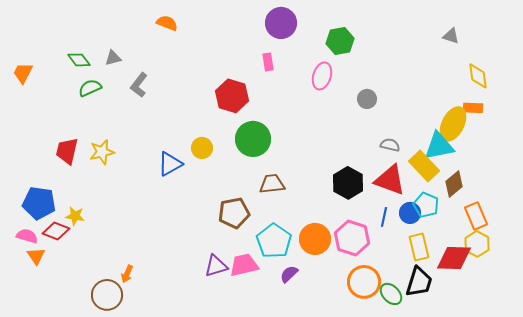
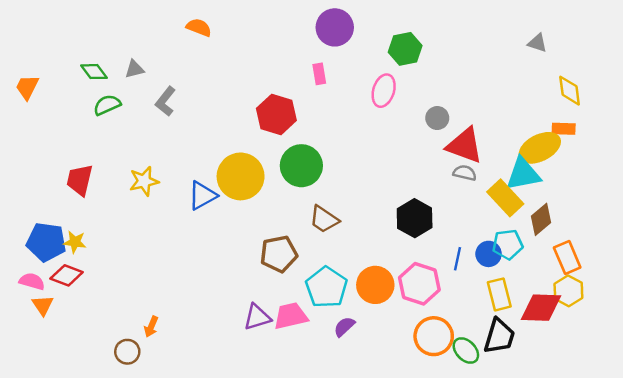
yellow ellipse: (453, 124) -> (540, 148), turned 36
yellow circle: (202, 148) -> (241, 176), size x1.8
yellow star: (102, 152) -> (144, 181), moved
red triangle: (390, 180) -> (465, 145), moved
brown trapezoid: (272, 184) -> (324, 219), turned -140
cyan pentagon: (426, 205) -> (508, 244), turned -30
yellow star: (75, 216) -> (75, 242), moved
brown circle: (107, 295) -> (127, 352), size x0.7

